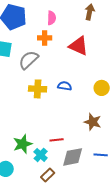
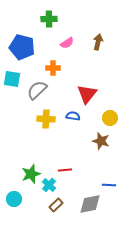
pink semicircle: (52, 18) -> (67, 43), moved, turned 56
red triangle: (79, 46) -> (87, 94), moved, turned 45
brown star: (93, 122) -> (101, 141), moved
gray diamond: (73, 157) -> (90, 204), moved

